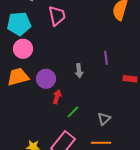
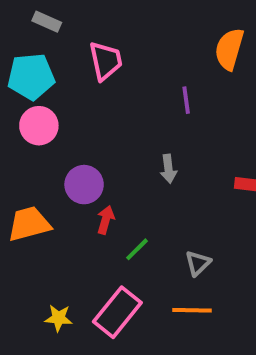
purple line: (106, 58) -> (186, 100), moved
gray arrow: (79, 71) -> (168, 169), moved
orange trapezoid: (18, 77) -> (29, 224), moved

